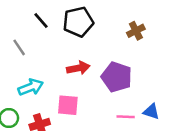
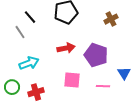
black line: (41, 21) -> (30, 17), moved
pink square: (68, 105) -> (72, 80), moved
blue triangle: (151, 112) -> (124, 73), moved, turned 40

